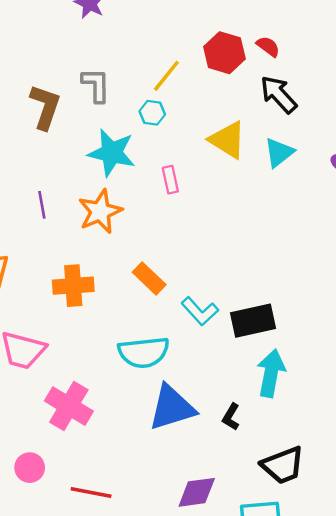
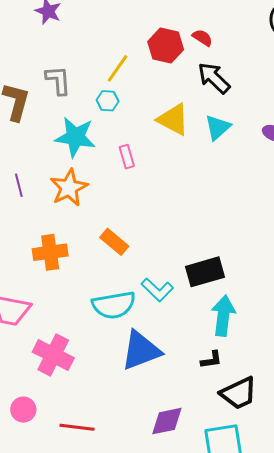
cyan L-shape: (200, 311) -> (157, 290), moved
black L-shape: (231, 417) -> (211, 360), moved, turned -125

